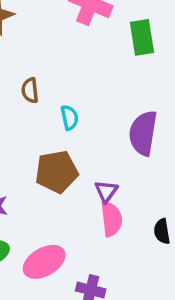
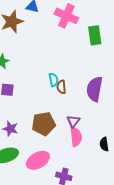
brown semicircle: (30, 90) -> (61, 87), moved
brown pentagon: (57, 172) -> (44, 124), moved

